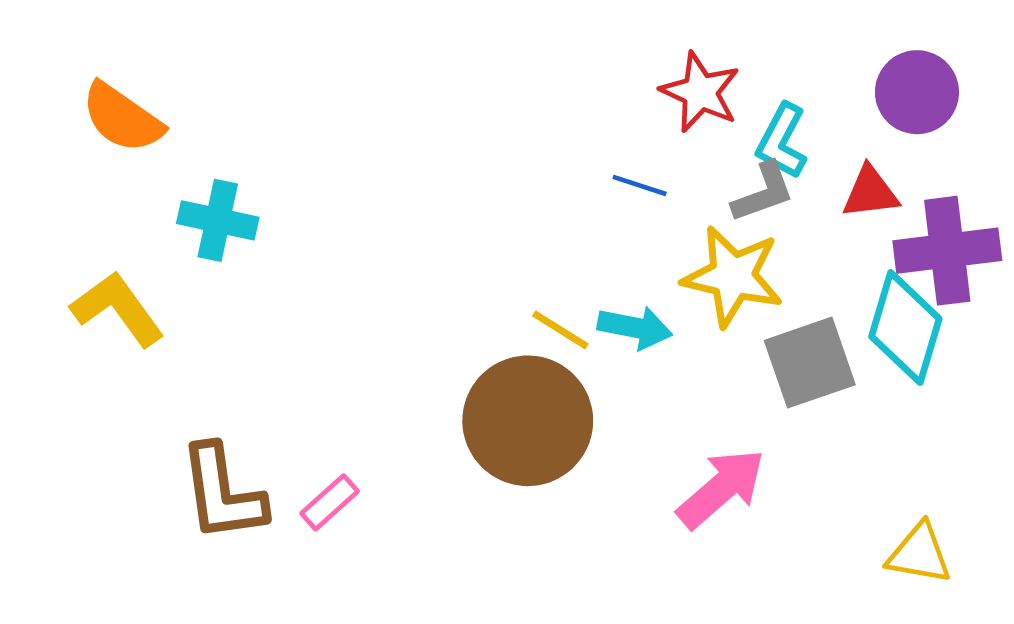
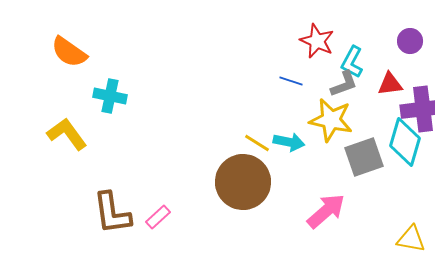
purple circle: (917, 92) -> (410, 41), size x0.7

